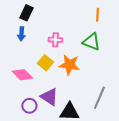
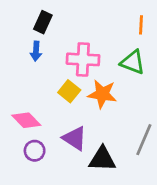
pink cross: (55, 40) -> (83, 59), size x1.6
pink diamond: (22, 75) -> (26, 120), moved
purple circle: (29, 106) -> (35, 151), moved

